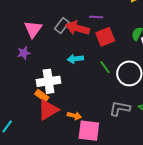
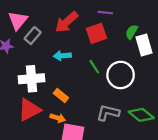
purple line: (96, 17) -> (105, 13), moved
gray rectangle: (62, 26) -> (33, 36), moved
red arrow: (77, 28) -> (67, 22), turned -60
orange rectangle: (42, 96) -> (61, 96), moved

